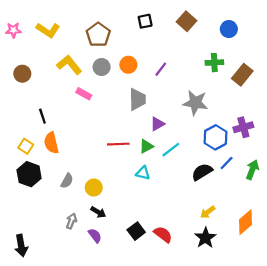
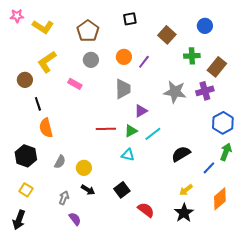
brown square: (186, 21) -> (167, 35), moved
pink star: (13, 30) -> (17, 16), moved
yellow L-shape: (69, 65) -> (47, 62), moved, turned -85
orange circle: (128, 65) -> (124, 57), moved
brown circle: (22, 74) -> (25, 80), moved
purple cross: (243, 127) -> (205, 91), moved
blue hexagon: (215, 137) -> (223, 123), moved
yellow square: (26, 146) -> (26, 190), moved
blue line: (227, 163) -> (209, 168), moved
black square: (136, 231) -> (122, 190), moved
purple semicircle: (95, 236) -> (75, 219), moved
black arrow: (21, 246) -> (19, 220), turned 30

